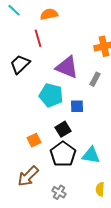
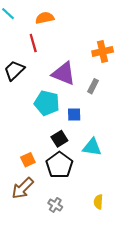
orange square: (34, 140) -> (28, 160), moved
cyan triangle: (91, 155) -> (92, 147), moved

